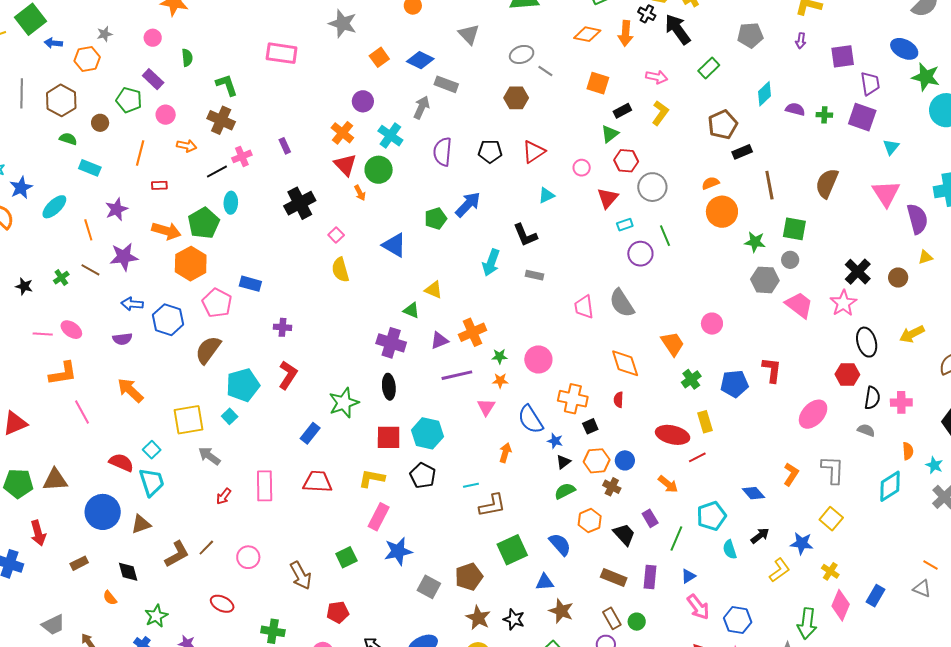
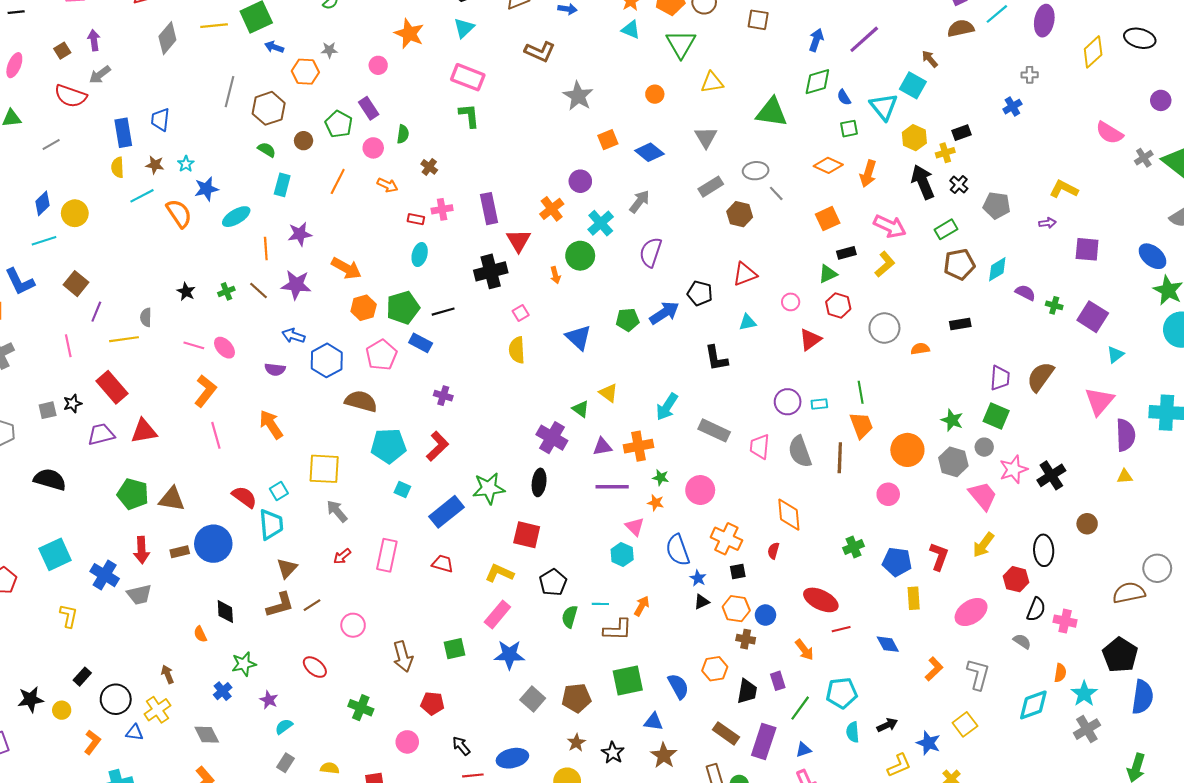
black cross: (647, 14) -> (959, 185), moved
purple arrow: (801, 41) -> (1047, 223), turned -119
pink rectangle: (282, 53) -> (468, 77), moved
green semicircle: (187, 58) -> (403, 134), moved
pink arrow: (657, 77) -> (890, 226), size x1.4
orange square: (598, 83) -> (828, 219), turned 35
gray rectangle: (446, 84) -> (711, 187), moved, turned -65
purple trapezoid: (870, 84) -> (1000, 378), moved
green L-shape: (227, 85) -> (469, 116), moved
brown cross: (221, 120) -> (429, 167), size x0.6
brown pentagon: (723, 125) -> (959, 264), moved
purple rectangle: (285, 146) -> (489, 209), size x1.8
black pentagon: (490, 151) -> (700, 293), moved
red triangle: (345, 165) -> (519, 241), moved
cyan rectangle: (90, 168) -> (282, 185), turned 70
black line: (217, 171) -> (443, 312), moved
red rectangle: (159, 185) -> (416, 219), moved
brown line: (769, 185) -> (840, 458), moved
gray circle: (652, 187) -> (884, 328), moved
orange circle: (722, 212) -> (907, 450), moved
green pentagon: (204, 223) -> (403, 308), moved
cyan rectangle: (625, 225) -> (819, 404), moved
purple circle: (640, 254) -> (788, 402), moved
cyan arrow: (491, 263) -> (667, 407), moved
orange hexagon: (191, 264) -> (364, 308), size x0.7
gray rectangle: (534, 275) -> (714, 430), moved, size x1.6
brown circle: (898, 278) -> (1087, 524), moved
pink star: (843, 303) -> (1013, 469), moved
yellow arrow: (912, 334) -> (983, 545), moved, turned -40
orange trapezoid: (673, 344) -> (861, 425), moved
brown semicircle: (208, 350) -> (361, 401), turned 56
orange L-shape: (63, 373) -> (205, 391), turned -56
pink triangle: (486, 407) -> (635, 527), turned -30
cyan square: (230, 416) -> (402, 489), moved, turned -35
yellow rectangle: (705, 422) -> (914, 598), moved
blue rectangle: (310, 433) -> (446, 512), size x1.5
cyan hexagon: (427, 433) -> (622, 554), moved, size x0.7
orange arrow: (505, 453) -> (642, 606), moved
cyan star: (934, 465) -> (1084, 694), size x1.4
red trapezoid: (318, 482) -> (443, 564), size x0.7
brown cross: (612, 487) -> (746, 639), turned -30
green semicircle: (565, 491) -> (570, 617), moved, turned -60
blue diamond: (753, 493) -> (888, 644), moved
brown triangle: (141, 524) -> (287, 568), moved, turned -40
black trapezoid: (624, 534) -> (747, 691), turned 40
brown rectangle: (79, 563) -> (180, 552), moved
purple rectangle: (650, 577) -> (764, 741), size x1.4
brown star: (478, 618) -> (576, 743), size x0.7
gray trapezoid: (53, 625) -> (139, 595), moved

